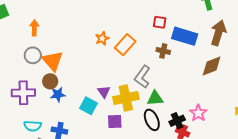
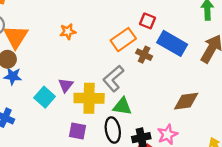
orange star: (102, 38) -> (68, 31), moved
orange rectangle: (125, 45) -> (123, 40), moved
brown diamond: (212, 66) -> (186, 101), moved
purple square: (115, 122) -> (77, 131), moved

